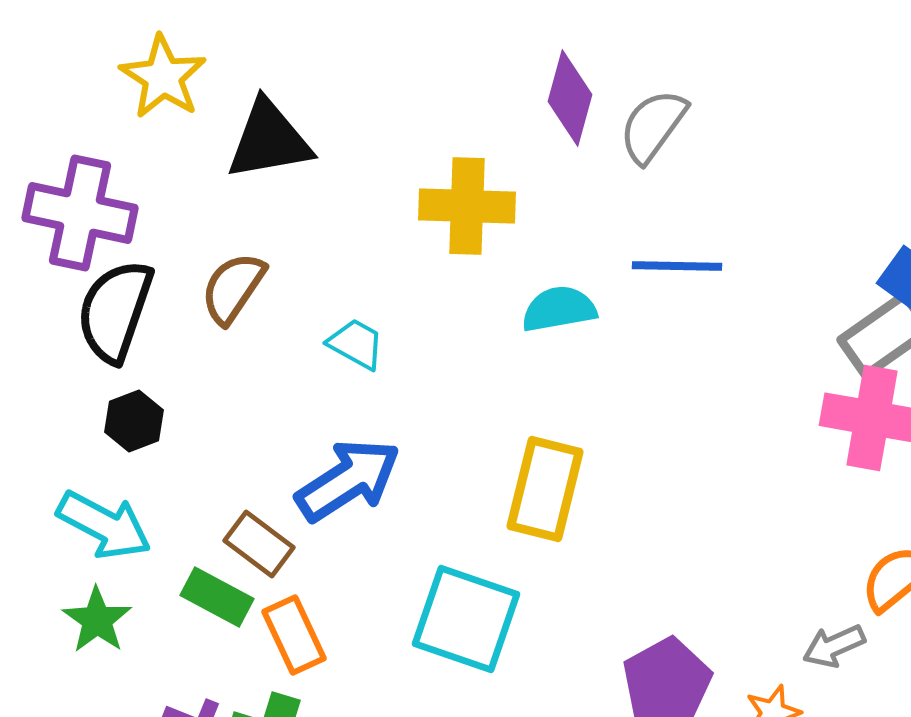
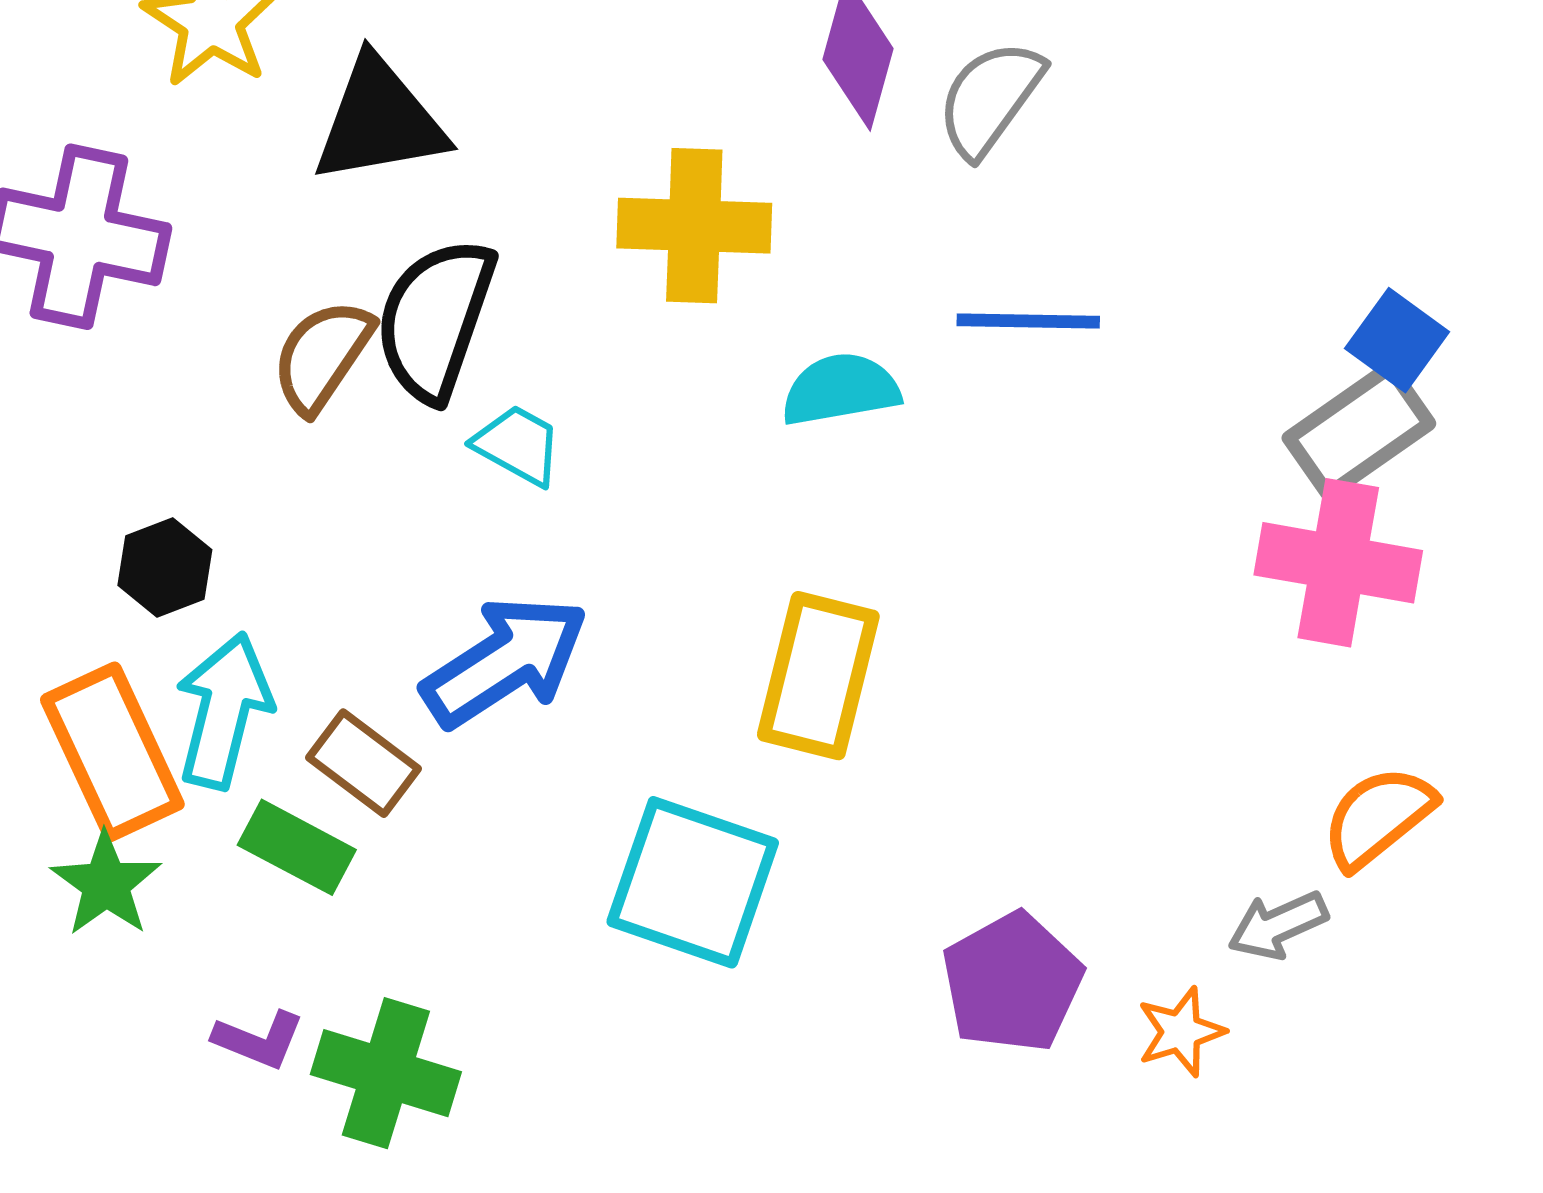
black semicircle: (115, 311) -> (435, 319), moved
cyan arrow: (104, 525) -> (224, 711), moved, turned -104
orange rectangle: (294, 635) -> (112, 752), moved, size x1.4

